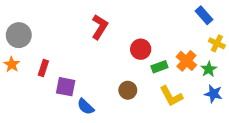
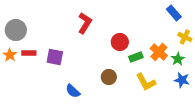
red rectangle: (43, 68) -> (29, 53), moved, turned 72
purple square: (66, 87) -> (55, 57), moved

